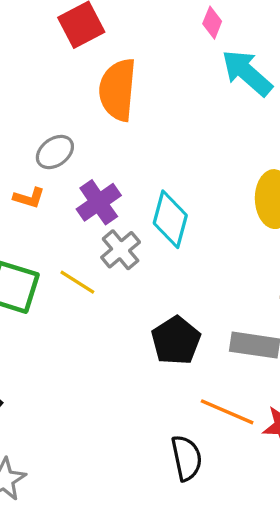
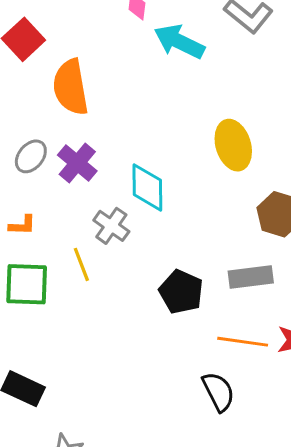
orange L-shape: (29, 198) -> (22, 225), moved
purple cross: (99, 202) -> (77, 163), moved
yellow line: (77, 282) -> (81, 264), turned 52

